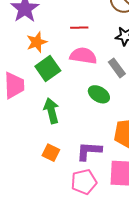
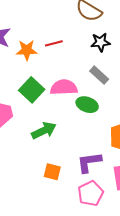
orange star: (37, 42) -> (27, 50), moved, turned 30
pink semicircle: (83, 56) -> (64, 87), moved
green arrow: (51, 111) -> (44, 131), turned 90

